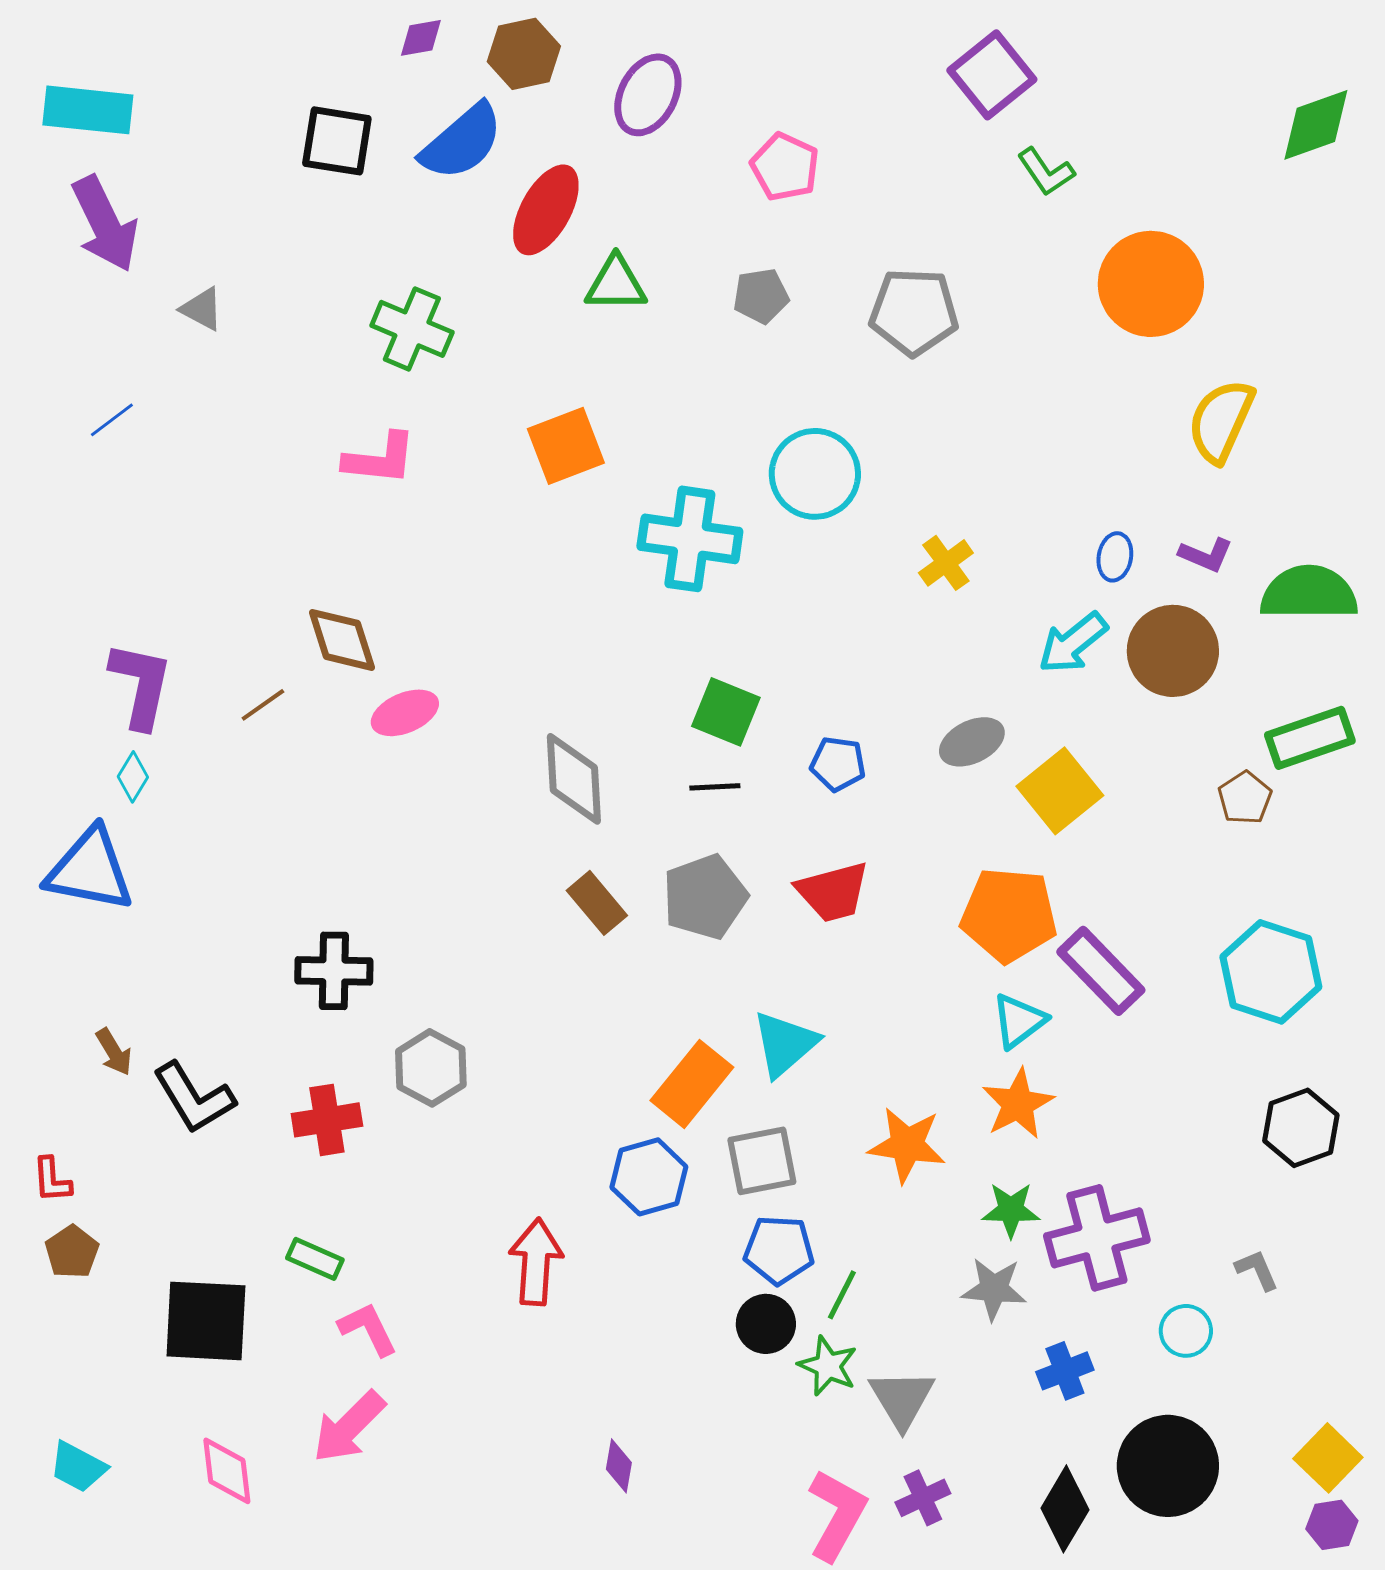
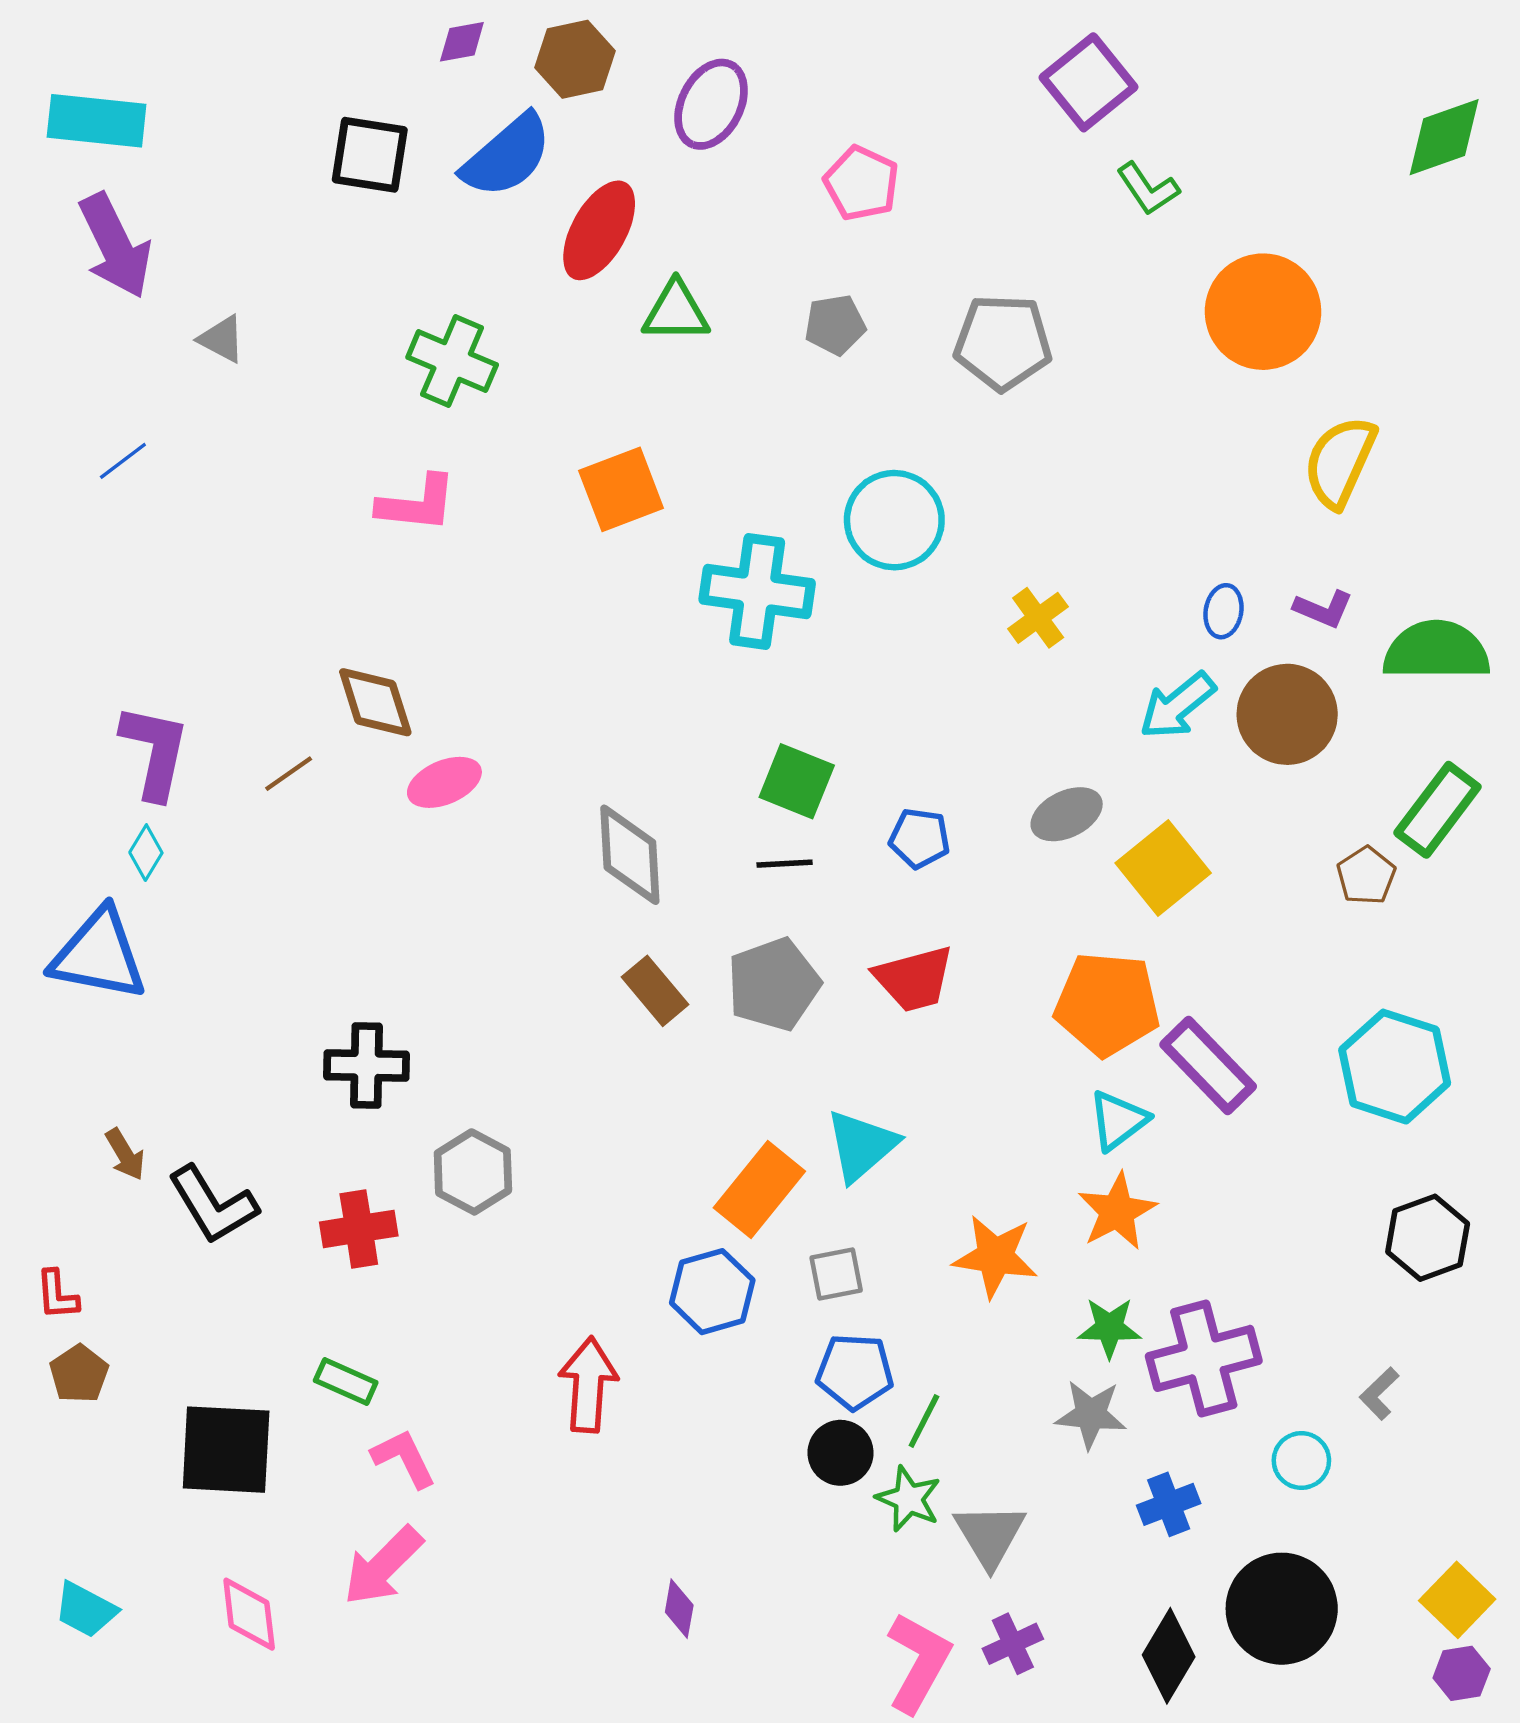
green rectangle: (1310, 738) -> (1437, 810), turned -34
gray square: (762, 1161) -> (836, 1274), size x0.7
gray L-shape: (1257, 1270) -> (1379, 1394), turned -111

